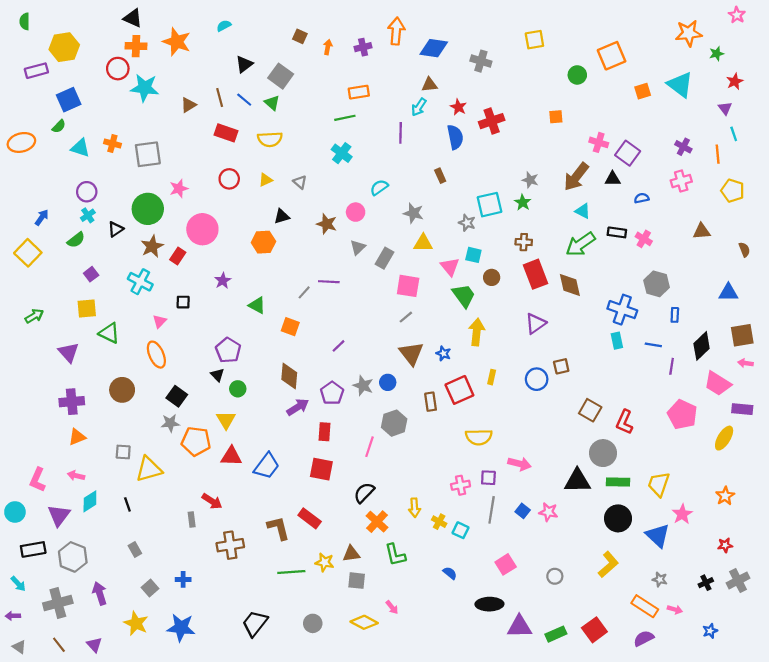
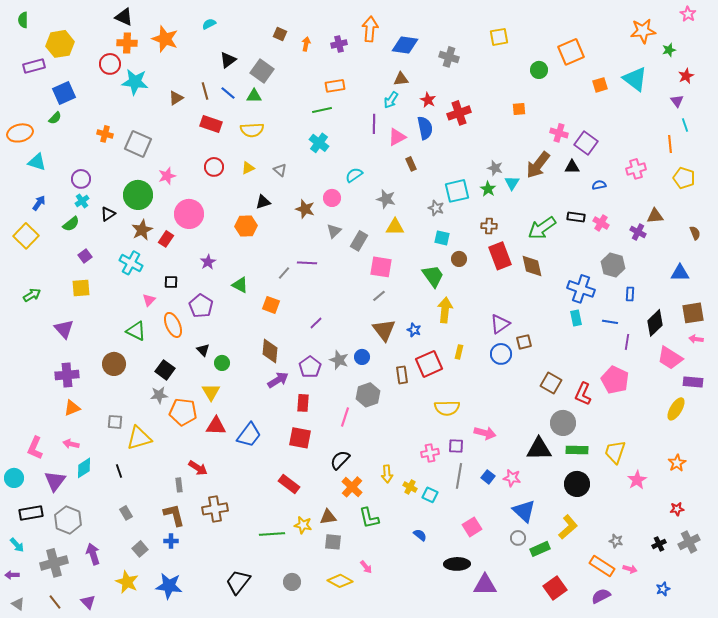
green triangle: (272, 103) -> (254, 96), turned -42
purple cross: (683, 147) -> (638, 232), moved
cyan triangle: (80, 148) -> (37, 162), moved
gray square: (148, 154) -> (138, 144), turned 32
cyan triangle: (583, 211) -> (512, 183), moved, turned 35
pink triangle: (450, 267) -> (397, 137), moved, turned 42
purple triangle: (536, 323) -> (500, 324), moved
green triangle: (109, 333) -> (136, 331), moved
purple pentagon: (228, 350) -> (201, 306), moved
orange ellipse: (156, 355) -> (173, 325), moved
pink pentagon: (682, 415) -> (615, 380), moved
brown L-shape: (278, 528) -> (174, 515), moved
blue triangle: (658, 536) -> (524, 511), moved
green rectangle: (556, 634) -> (540, 549), moved

